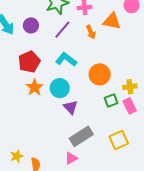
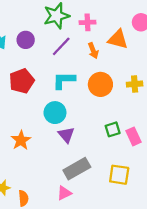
cyan L-shape: (66, 59) -> (64, 80), turned -40
orange circle: (100, 74) -> (100, 84), moved
orange star: (35, 87) -> (21, 140), moved
yellow cross: (130, 87) -> (135, 84), moved
yellow square: (119, 140) -> (119, 175), turned 30

